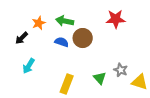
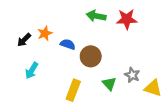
green arrow: (65, 21) -> (96, 16), moved
orange star: (39, 23) -> (45, 33), moved
brown circle: (83, 38) -> (91, 56), moved

